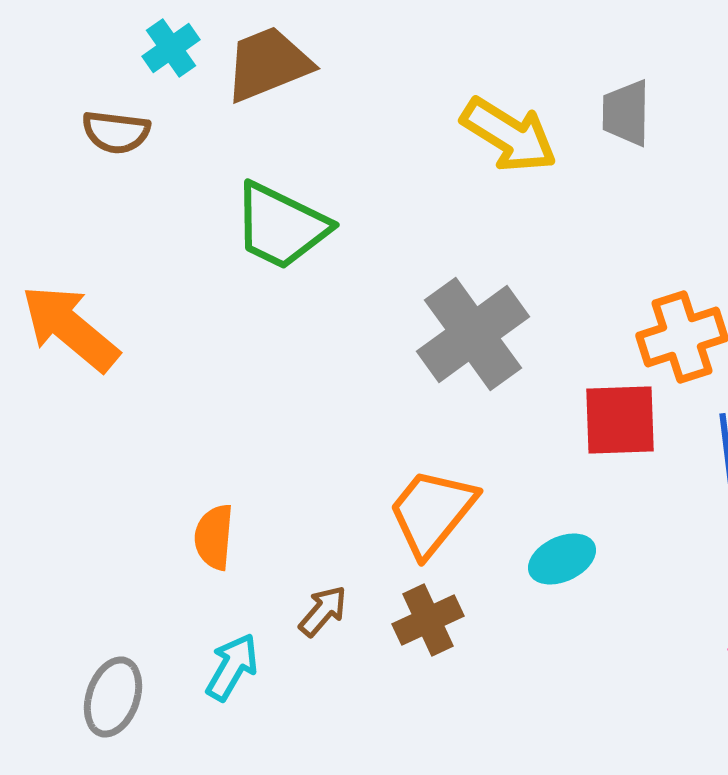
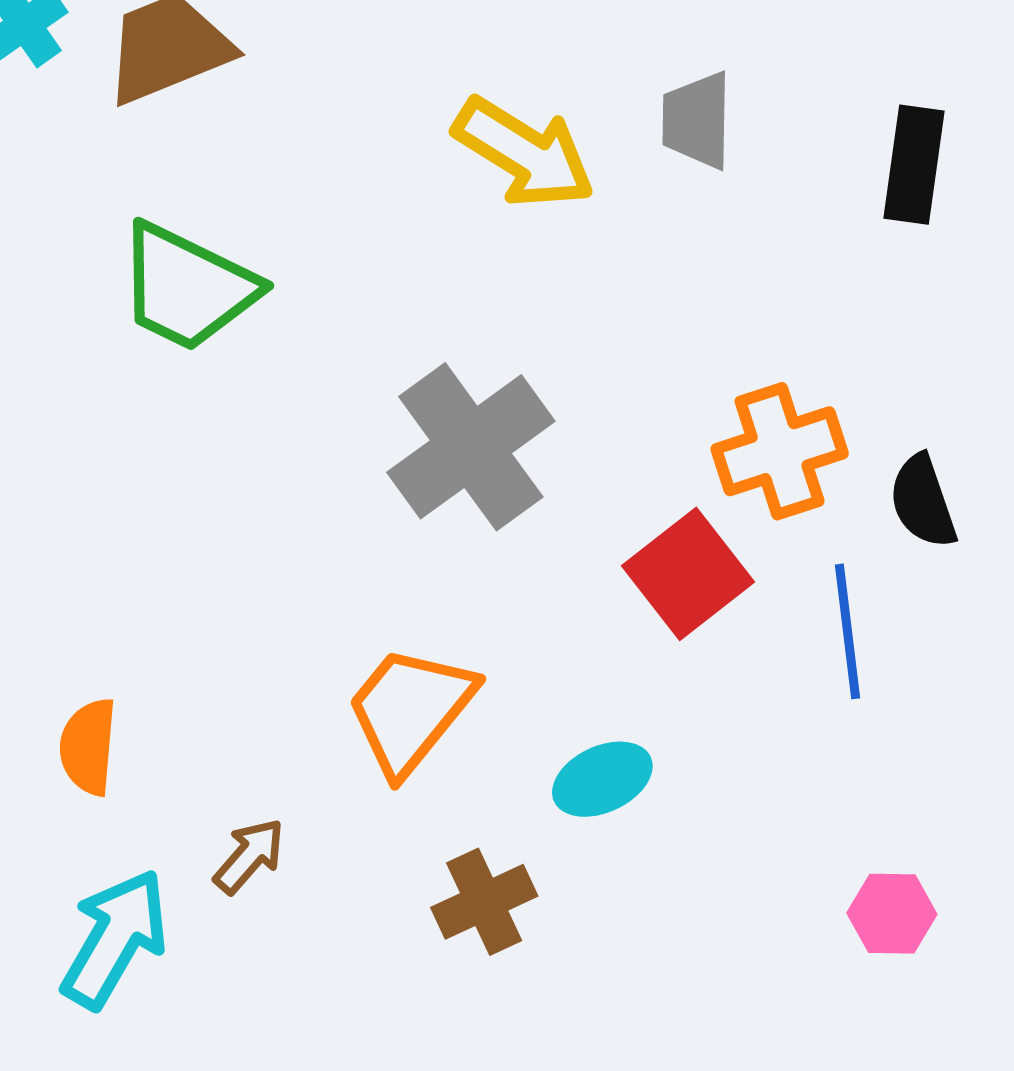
red square: (620, 420) -> (688, 574), turned -36
brown cross: (428, 620) -> (484, 902), moved
cyan arrow: (232, 667) -> (115, 939), size x1.4

